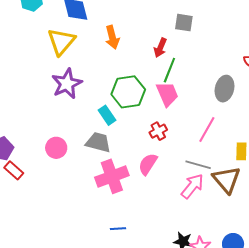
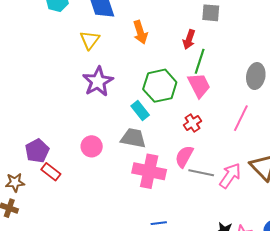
yellow triangle: (61, 42) -> (90, 40), size x0.7
gray line: (198, 165) -> (201, 173), moved
pink cross: (112, 176) -> (149, 171), turned 36

